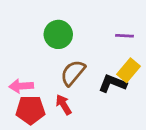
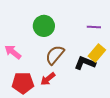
pink arrow: (21, 86) -> (13, 52), moved, turned 42
red arrow: (64, 105) -> (48, 79), turned -98

